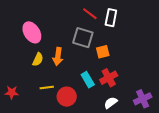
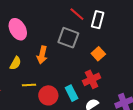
orange square: (103, 52) -> (98, 54), moved, turned -32
yellow semicircle: (38, 59) -> (15, 63), moved
cyan rectangle: (88, 80) -> (72, 93), moved

